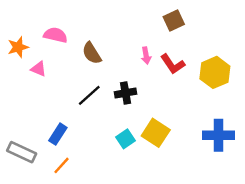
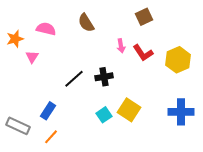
brown semicircle: (92, 53) -> (86, 23), moved
pink triangle: (39, 69) -> (32, 57), turned 40

